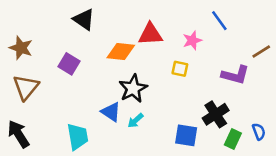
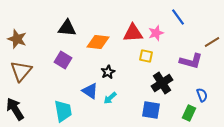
black triangle: (84, 19) -> (67, 28), moved, turned -30
red triangle: (150, 34) -> (133, 33), moved
purple square: (69, 64) -> (63, 60), moved
black star: (133, 88) -> (108, 72), size x0.6
black cross: (216, 114) -> (162, 83), moved
blue semicircle: (259, 132) -> (202, 95), moved

